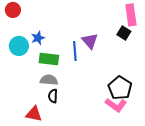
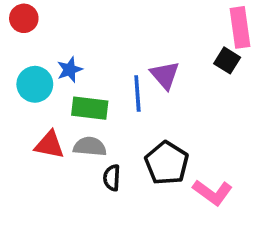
black pentagon: (120, 88) -> (167, 163), moved
black semicircle: (53, 96) -> (112, 178), moved
red triangle: (34, 114) -> (49, 145), moved

